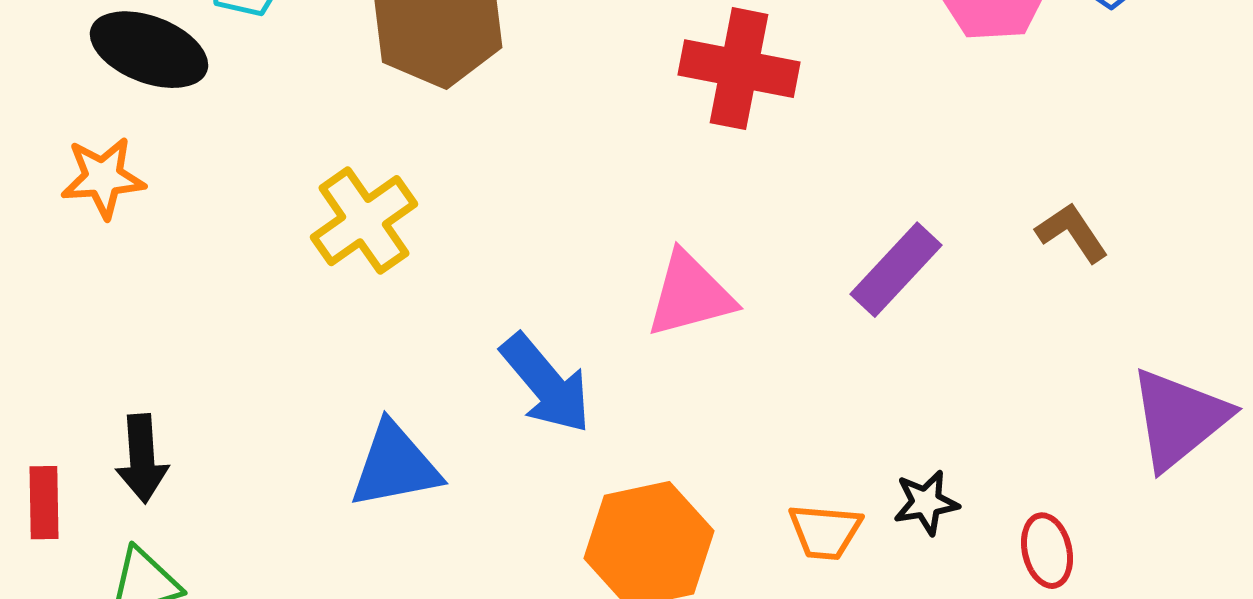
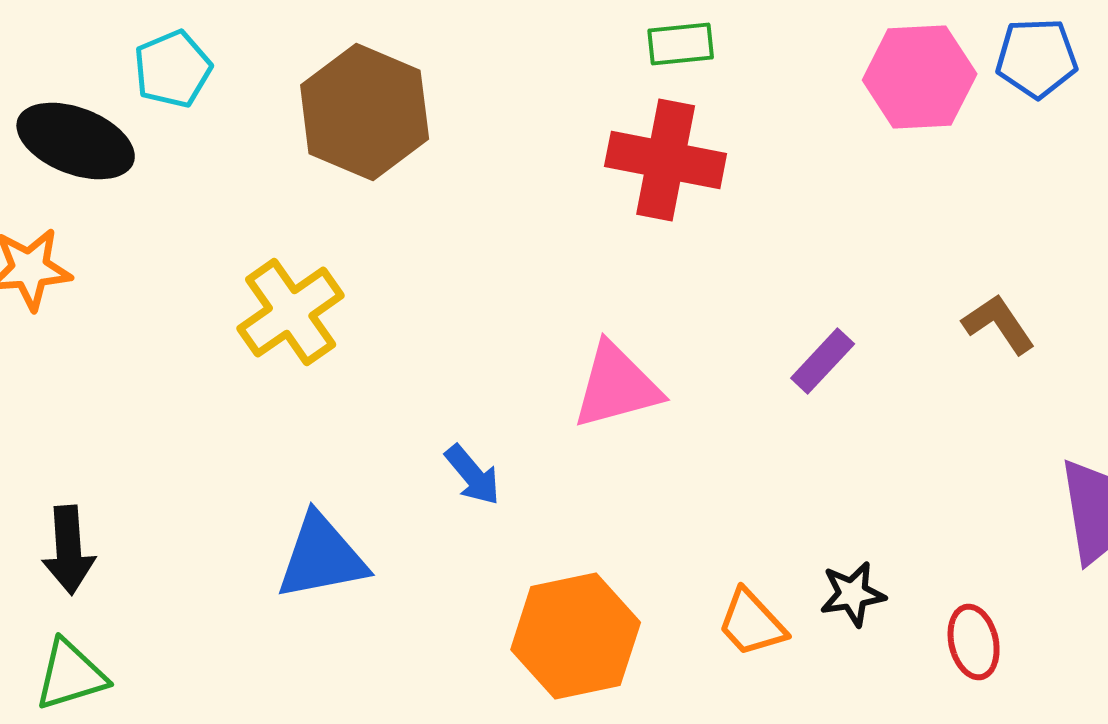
purple rectangle: (896, 270) -> (823, 361), size x0.7
blue arrow: (546, 384) -> (473, 475), size x0.6
orange trapezoid: (825, 532) -> (752, 623), turned 42

